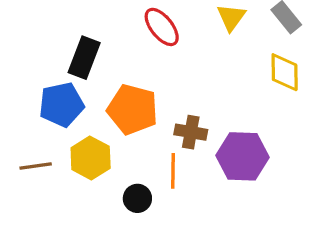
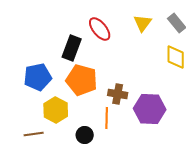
black rectangle: (84, 58) -> (72, 48), moved
brown line: (36, 166) -> (34, 134), moved

